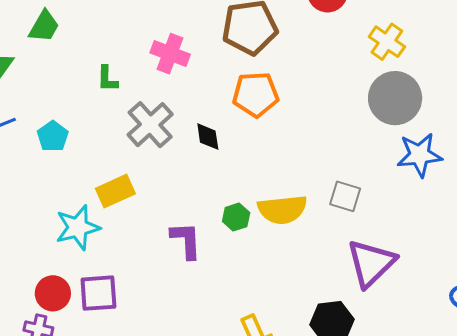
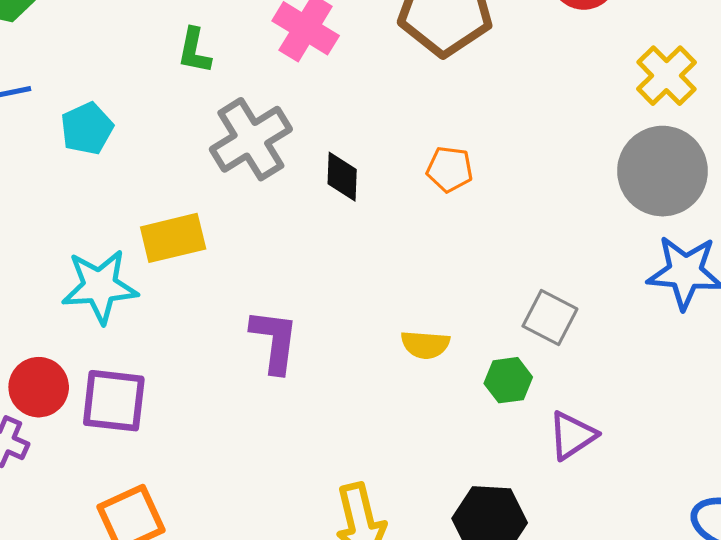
orange pentagon: (256, 94) -> (450, 169), moved, size x0.6
yellow semicircle: (282, 210) -> (425, 345), moved, size x0.6
green hexagon: (236, 217) -> (508, 380), moved
purple triangle: (371, 263) -> (572, 435), size x0.6

